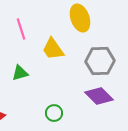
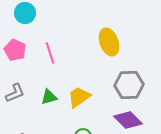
yellow trapezoid: (53, 49) -> (79, 97), moved, turned 90

